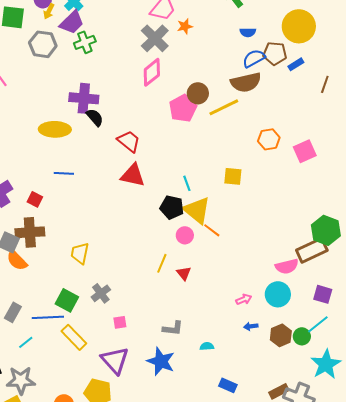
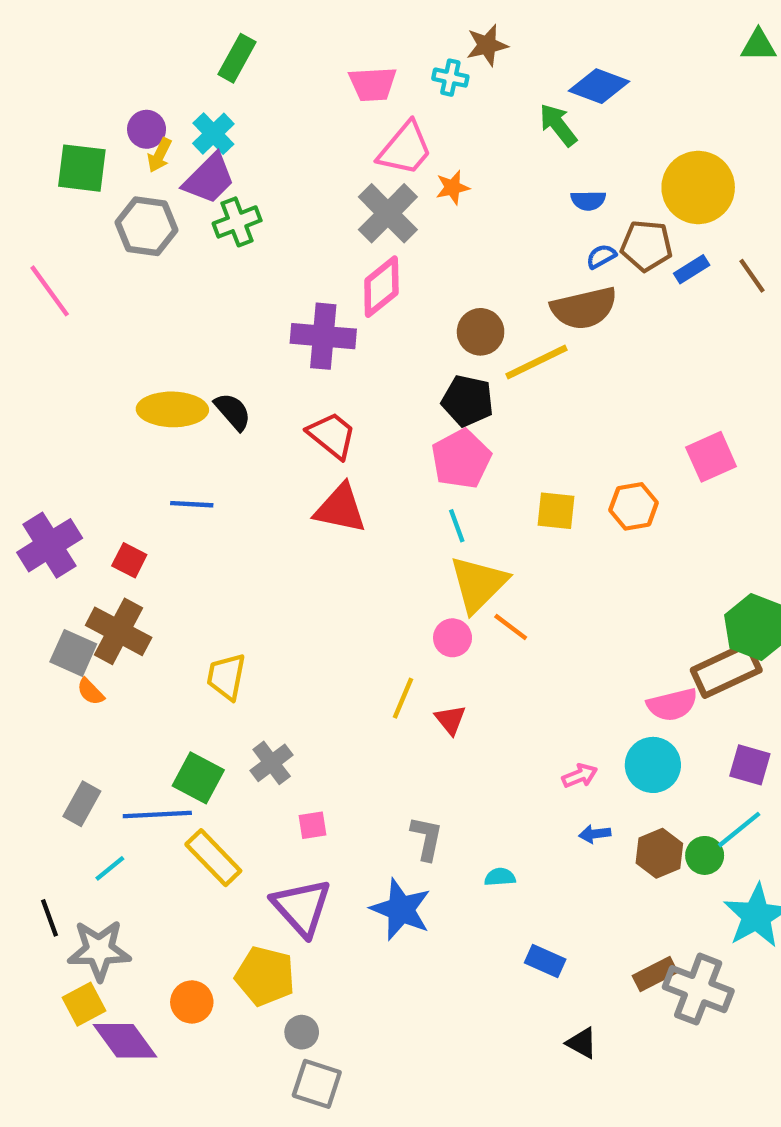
blue semicircle: (254, 58) -> (601, 256), size x0.6
brown line: (325, 84) -> (752, 276), moved, turned -54
purple cross: (84, 98) -> (323, 336), moved
pink pentagon: (183, 108) -> (461, 459), moved
black semicircle: (95, 117) -> (233, 412), moved
orange hexagon: (269, 139) -> (634, 506), moved
black pentagon: (172, 207) -> (468, 401), moved
yellow triangle: (197, 210) -> (478, 584), turned 36
brown cross: (30, 232) -> (119, 631), turned 32
orange semicircle: (17, 260) -> (91, 692), size x0.6
gray L-shape: (173, 328) -> (427, 838), turned -85

